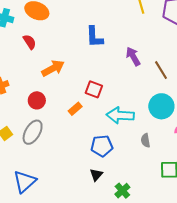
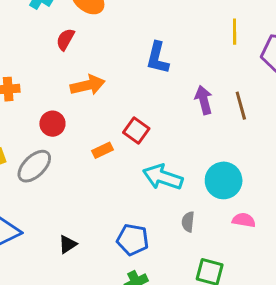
red semicircle: (30, 42) -> (65, 39), turned -133
brown line: (161, 70) -> (241, 106), moved
blue pentagon: (102, 146) -> (133, 240), moved
black triangle: (96, 175) -> (68, 244), moved

